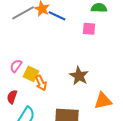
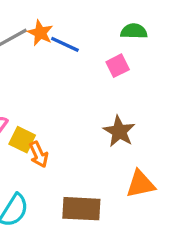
pink square: (89, 29) -> (118, 66), turned -32
brown star: (79, 76) -> (119, 131), moved

